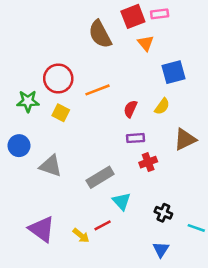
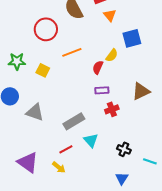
red circle: (58, 79) -> (46, 29), moved
yellow semicircle: (162, 106) -> (112, 55), moved
red line: (103, 225) -> (66, 149), moved

